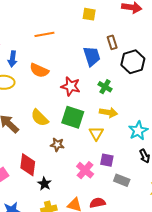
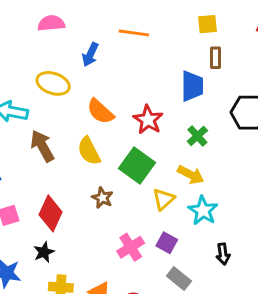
yellow square: (89, 14) -> (208, 24), turned -32
brown rectangle: (112, 42) -> (216, 58), moved
blue arrow: (12, 59) -> (90, 55), moved
orange semicircle: (39, 70) -> (100, 112), moved
cyan star: (138, 131) -> (203, 211), moved, turned -30
black star: (44, 184) -> (44, 252), moved

